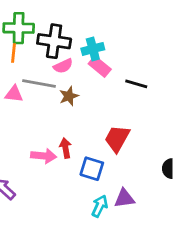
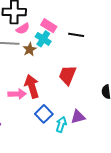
cyan cross: (93, 49) -> (43, 39), moved, turned -35
red arrow: (65, 148) -> (32, 86), size x1.6
blue square: (92, 169) -> (44, 114), moved, turned 36

